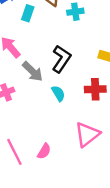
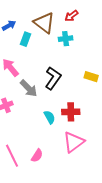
red cross: (95, 89) -> (71, 112), moved
cyan semicircle: (58, 93) -> (50, 117), moved

